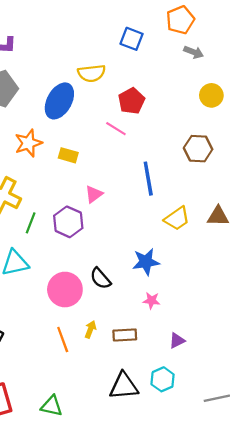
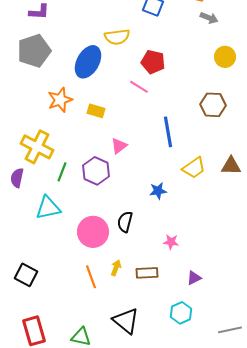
red pentagon: (132, 101) -> (153, 62), turned -30
blue star: (146, 262) -> (158, 191), moved, size x0.7
black semicircle: (100, 278) -> (125, 222), turned 55
black triangle: (124, 386) -> (126, 321), moved, turned 44

